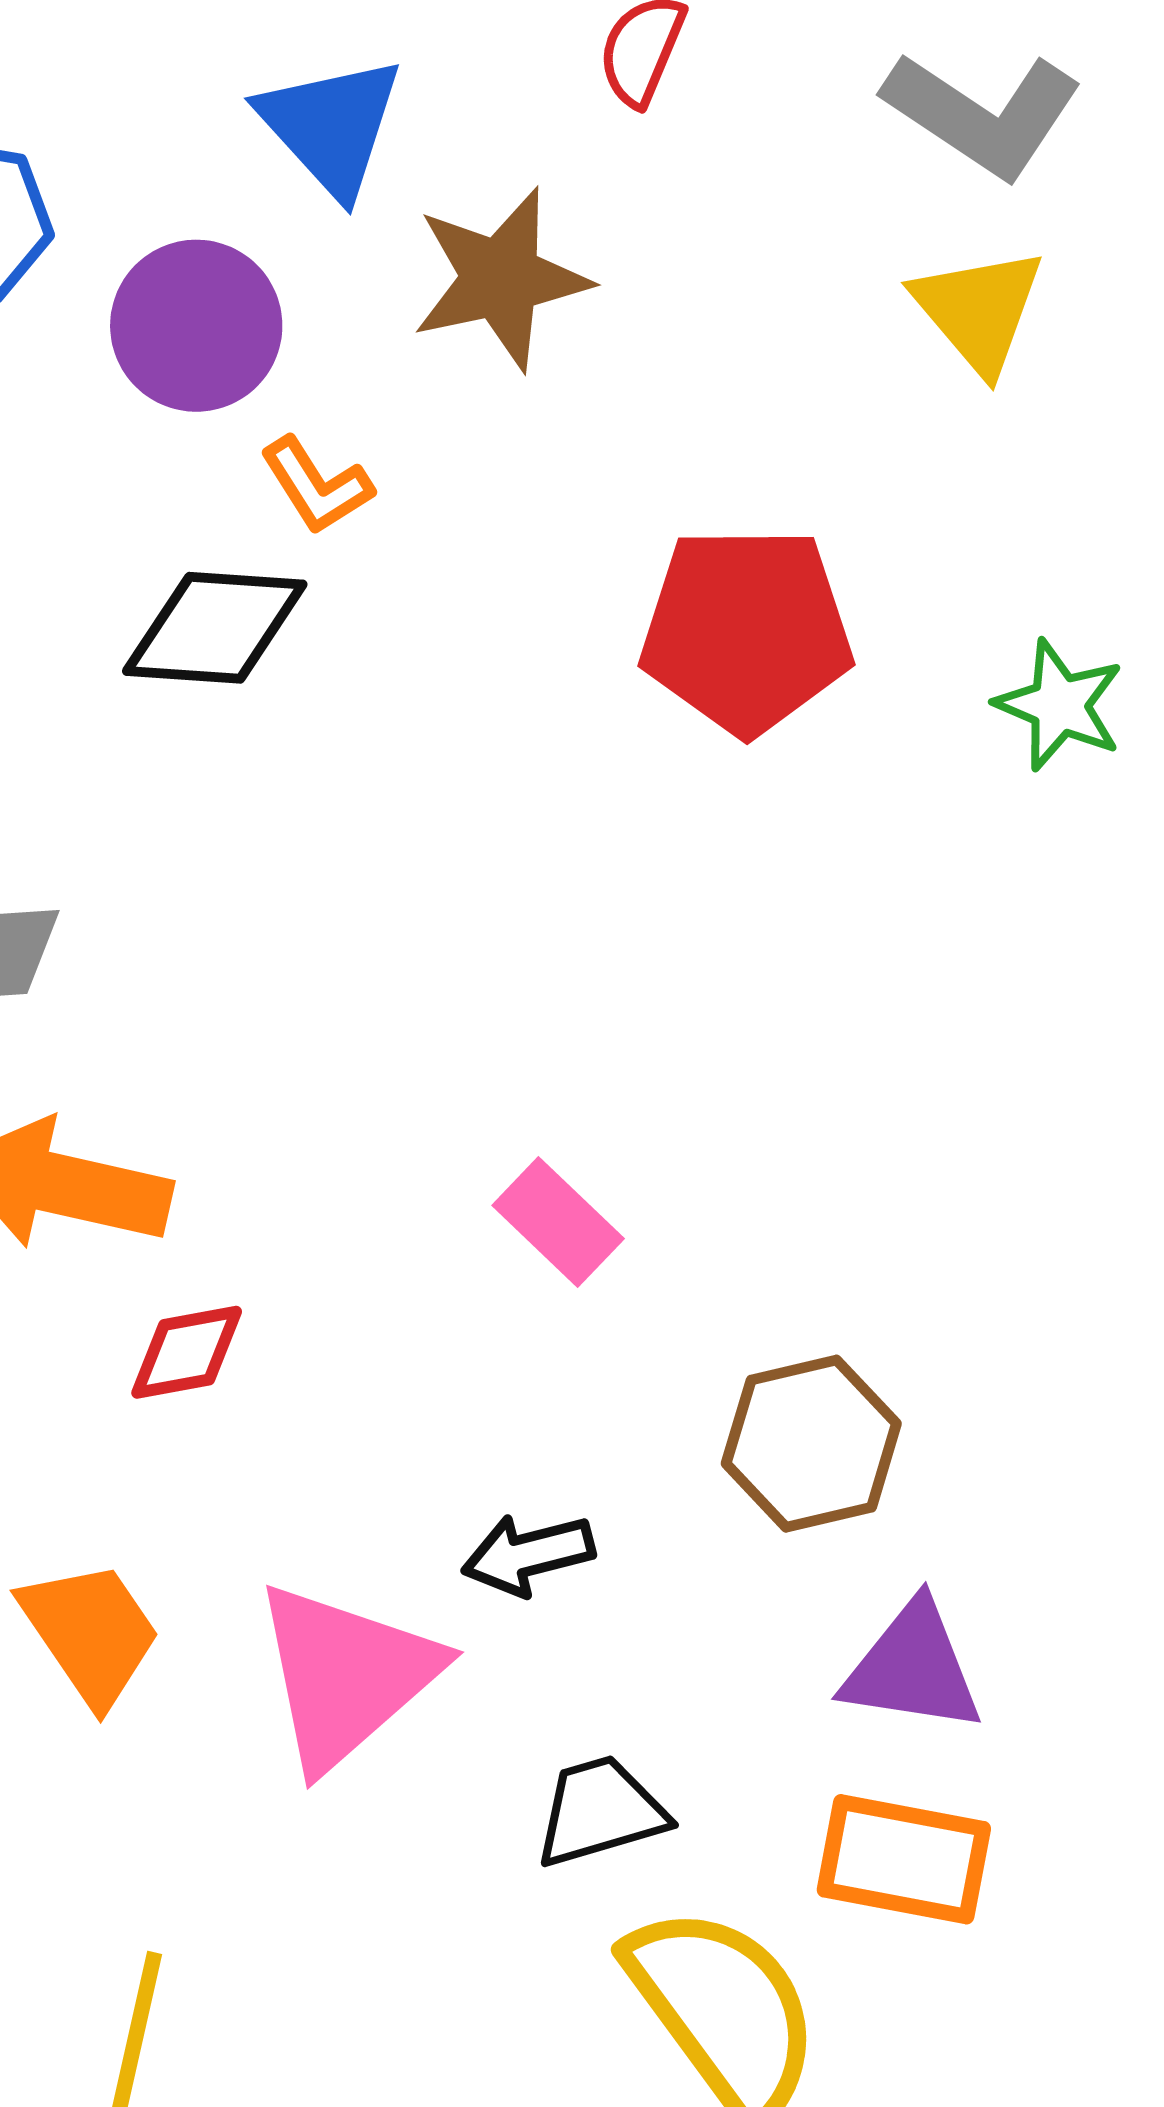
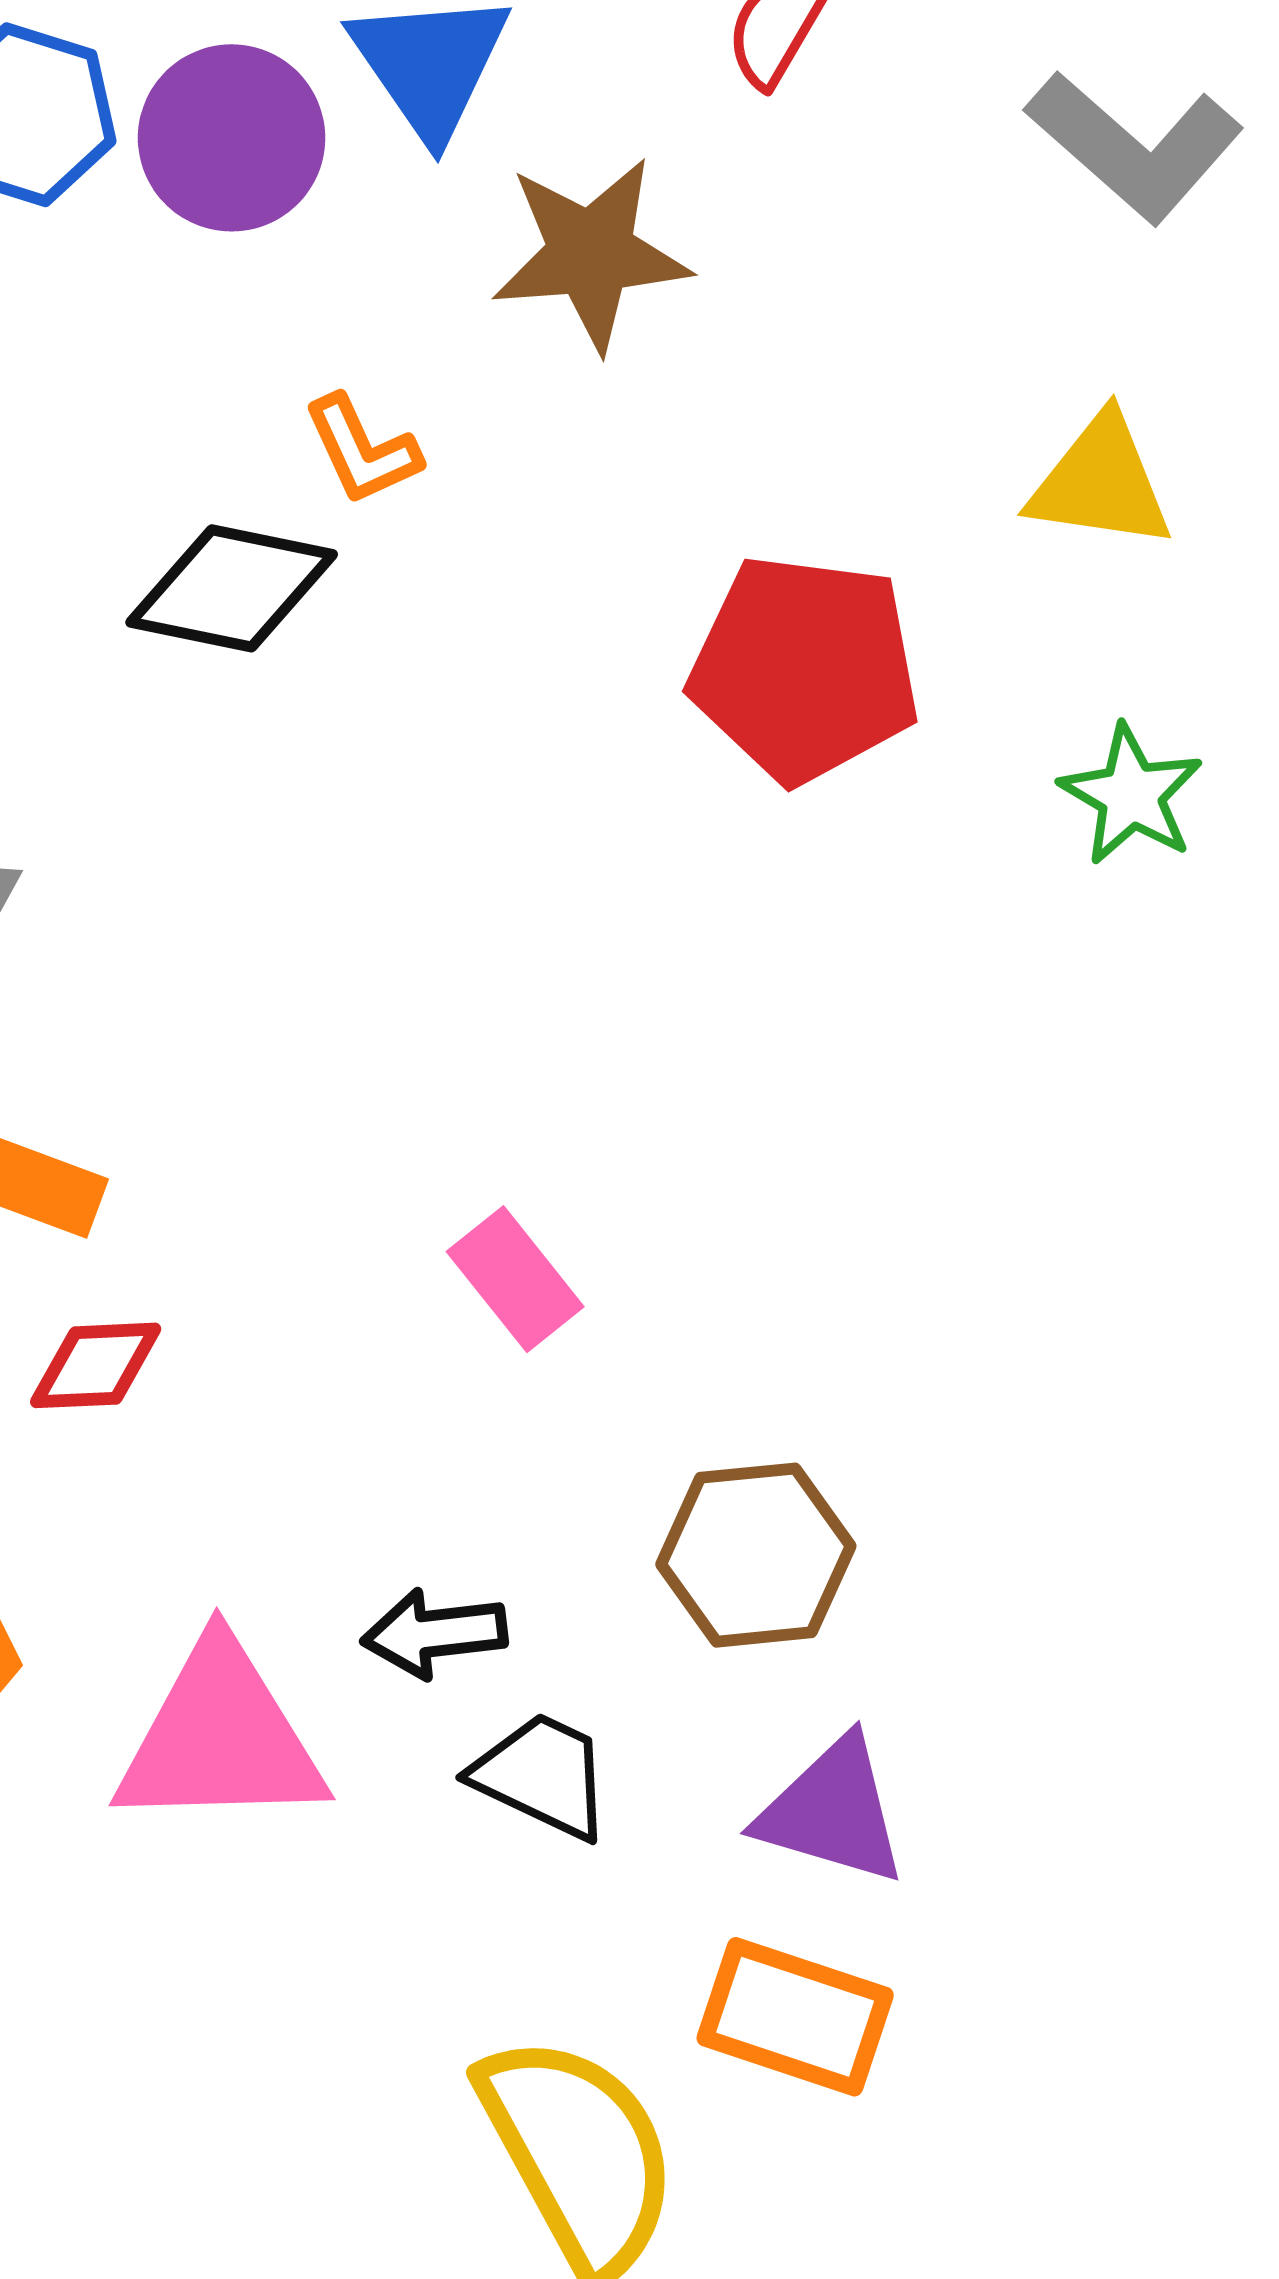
yellow triangle: (979, 310) -> (1101, 482), moved, turned -49
purple circle: (196, 326) -> (232, 138), moved
pink triangle: (346, 1676) -> (220, 1737), turned 32
black trapezoid: (600, 1811) -> (542, 1776), moved, turned 34

